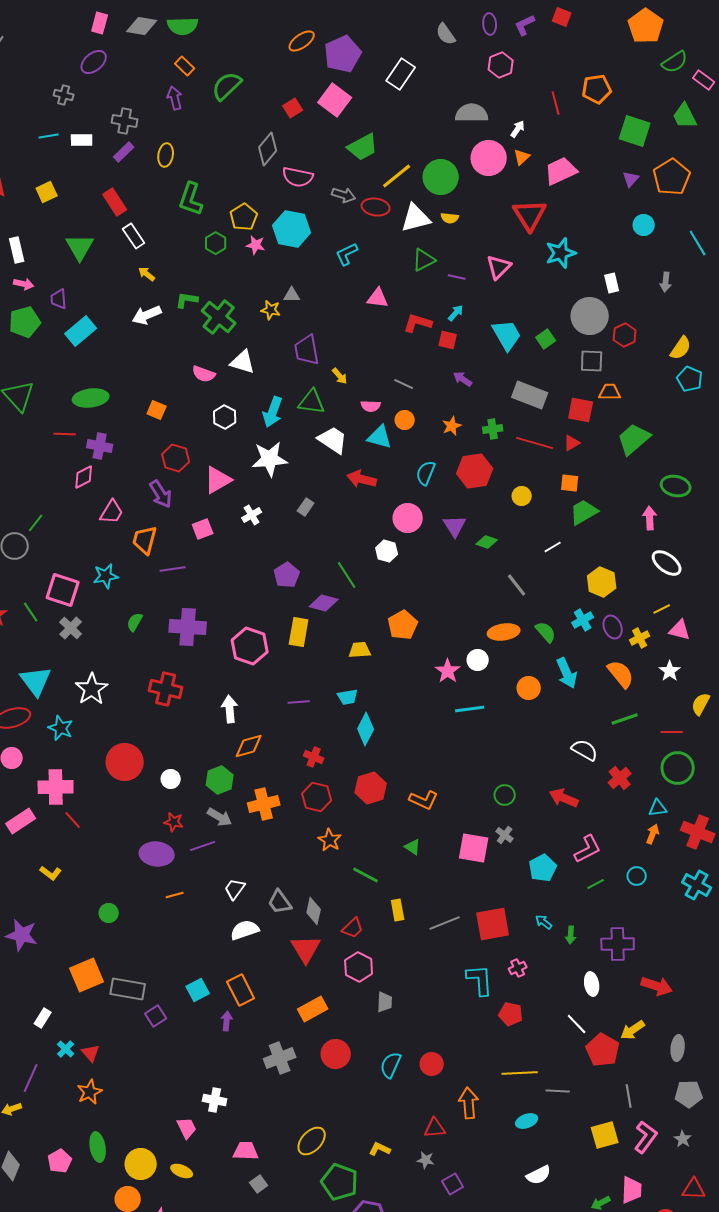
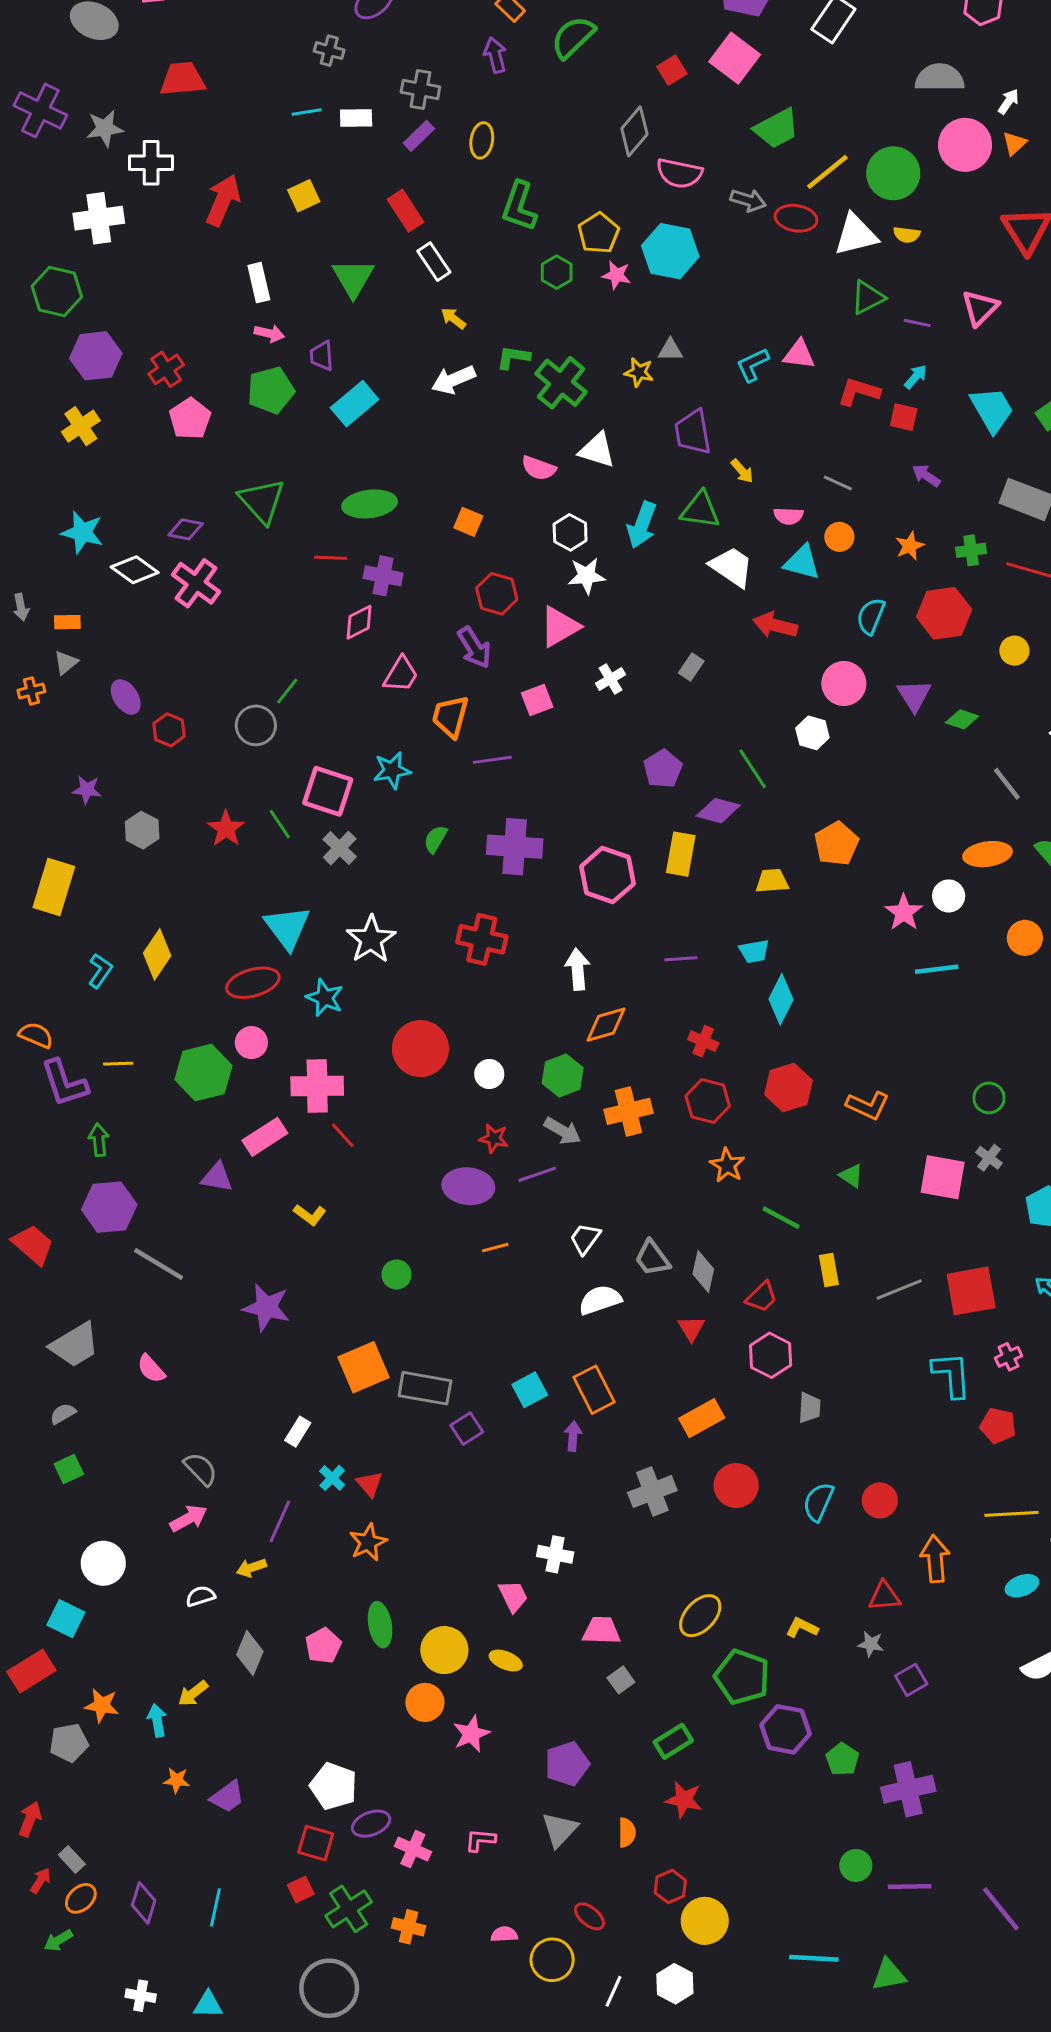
cyan L-shape: (347, 254) -> (753, 365), moved
white star: (270, 459) -> (587, 576), moved, size x0.7
red triangle: (306, 949) -> (691, 1328), size x0.6

